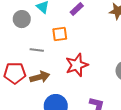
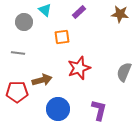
gray line: (37, 50) -> (18, 53), moved
red pentagon: (15, 73) -> (17, 92), moved

